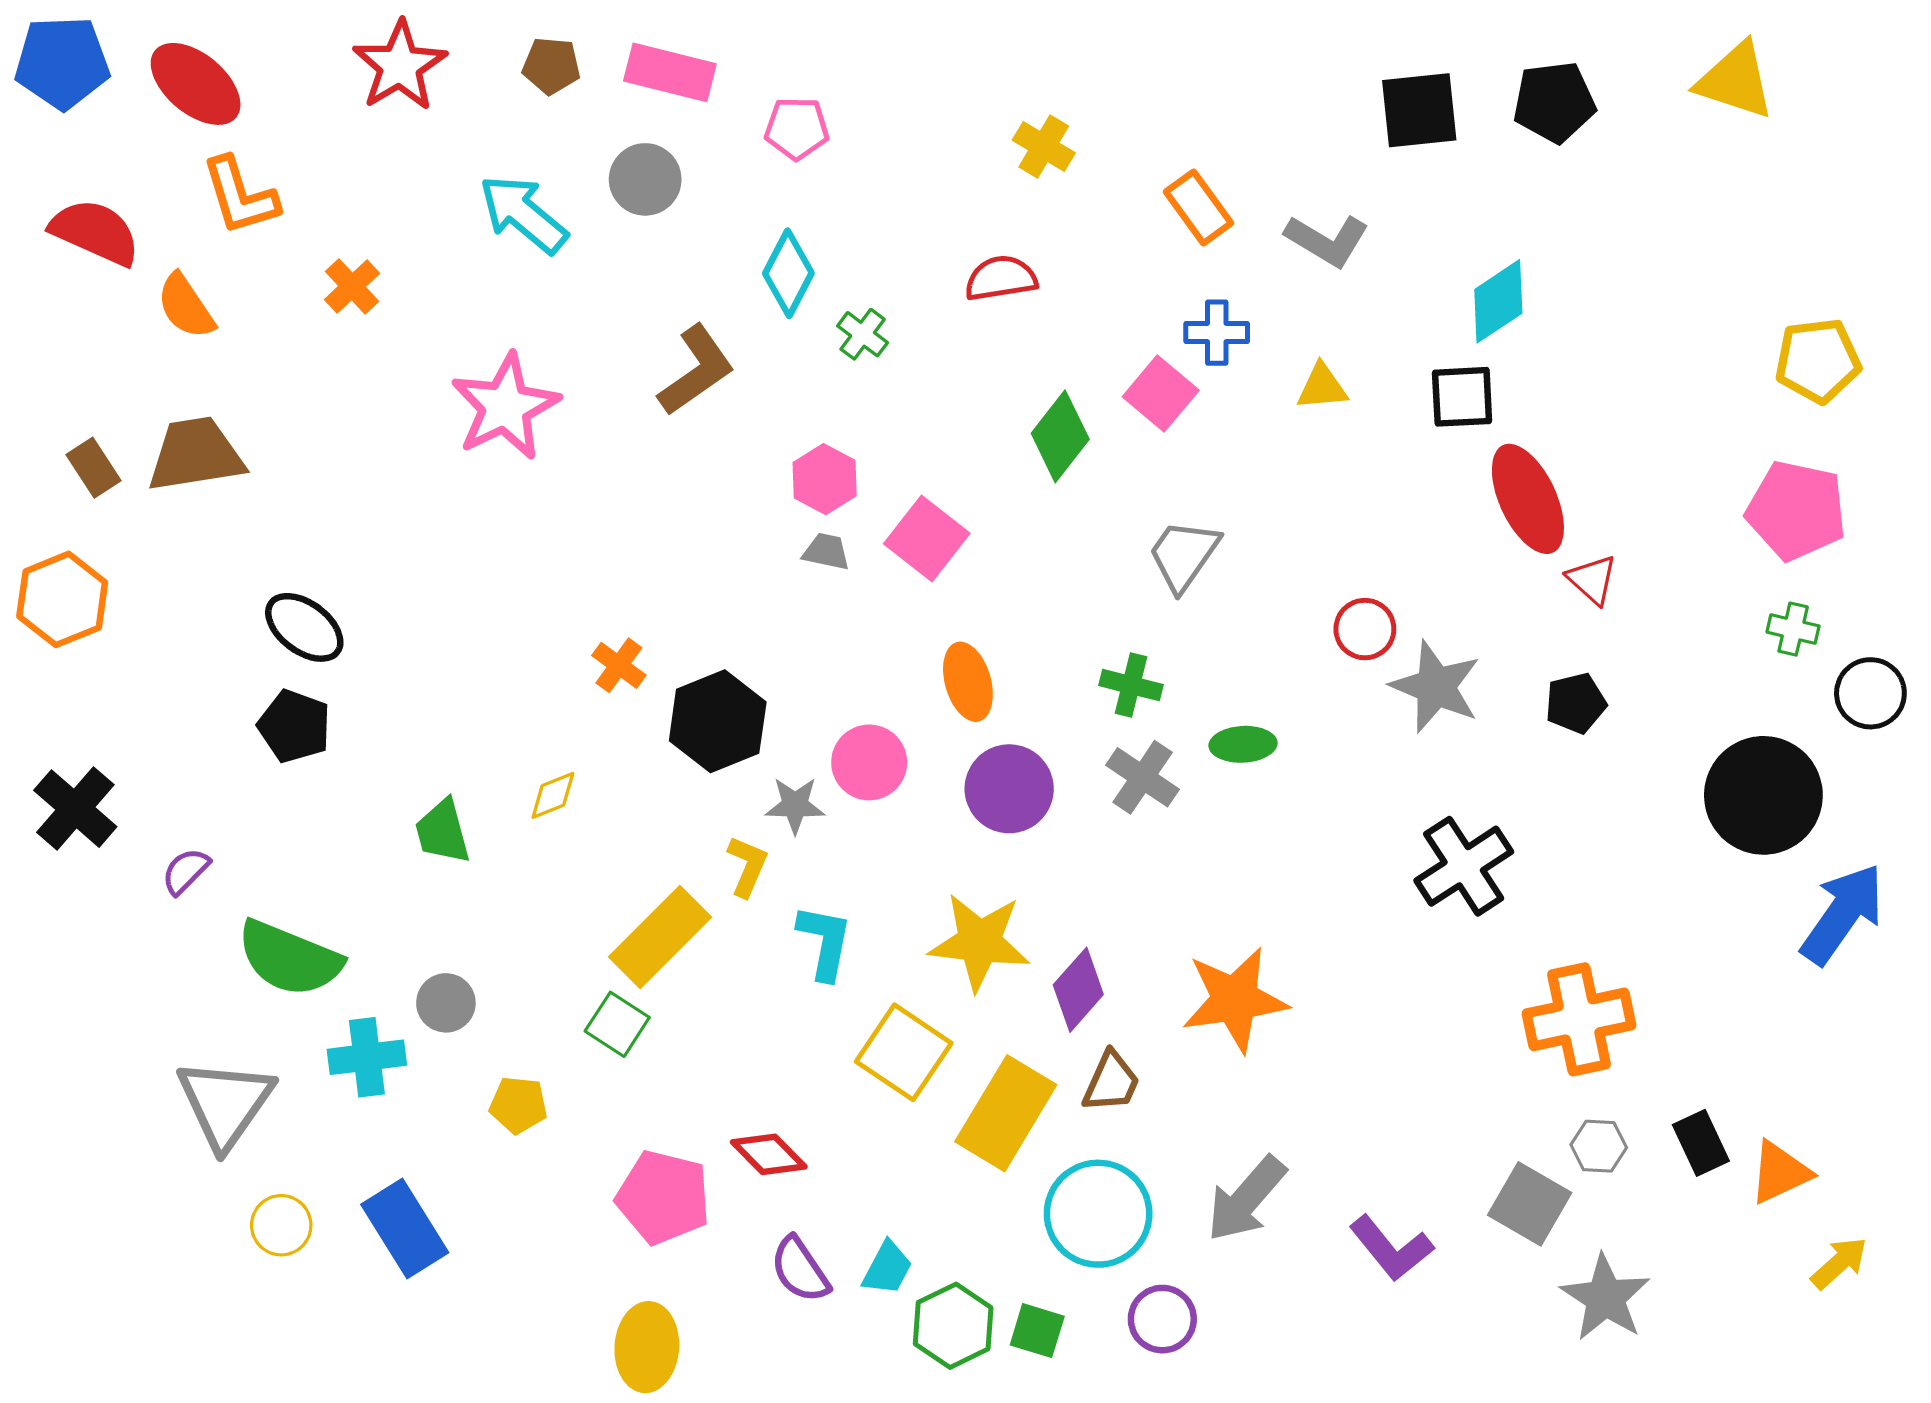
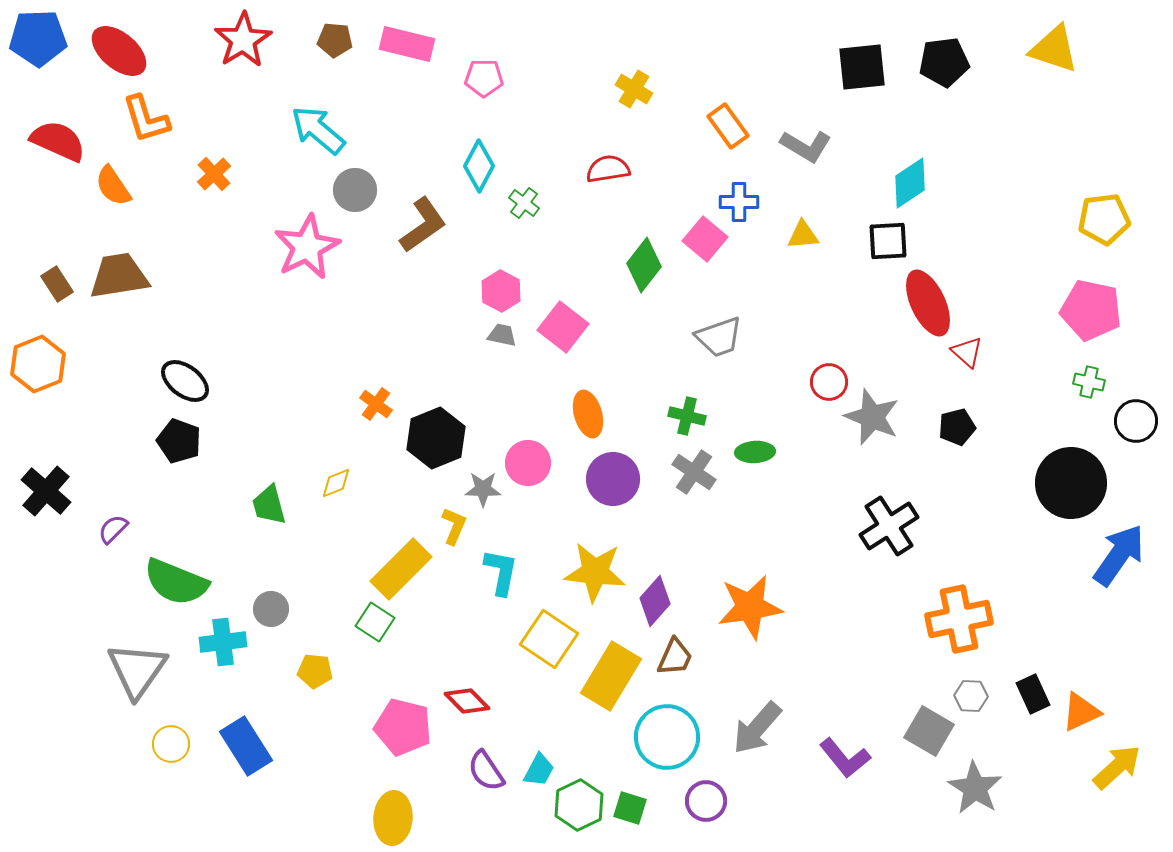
gray circle: (645, 179) -> (355, 190), moved
gray trapezoid: (1184, 555) -> (719, 337), turned -144
yellow arrow: (1839, 1263) -> (1117, 767), size x1.4

